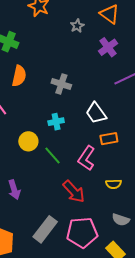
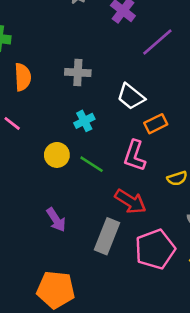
gray rectangle: (45, 229) -> (107, 236), moved

